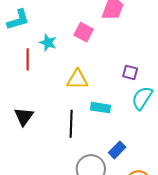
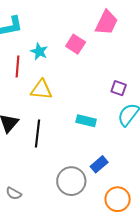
yellow triangle: (77, 79) -> (41, 90), moved
black line: (71, 124) -> (37, 133), moved

